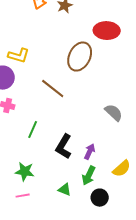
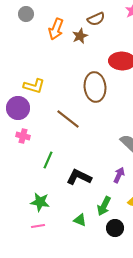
brown ellipse: (80, 57) -> (95, 87), turned -32
black L-shape: (64, 147) -> (79, 177), turned 85
purple arrow: (90, 152) -> (119, 175), moved

